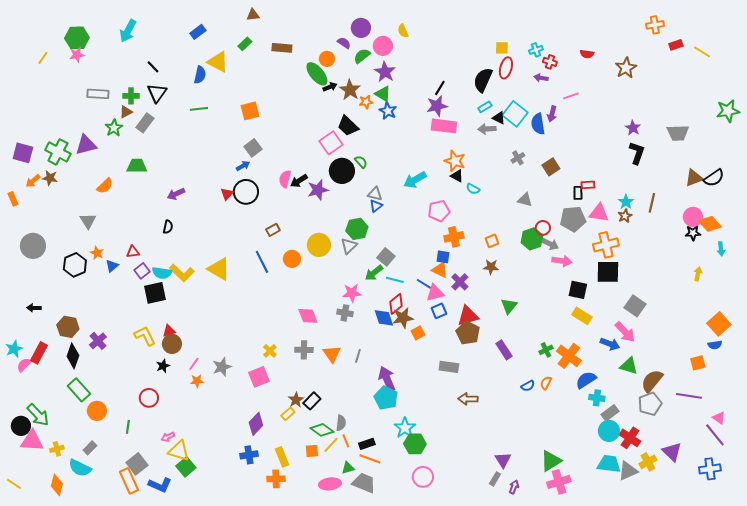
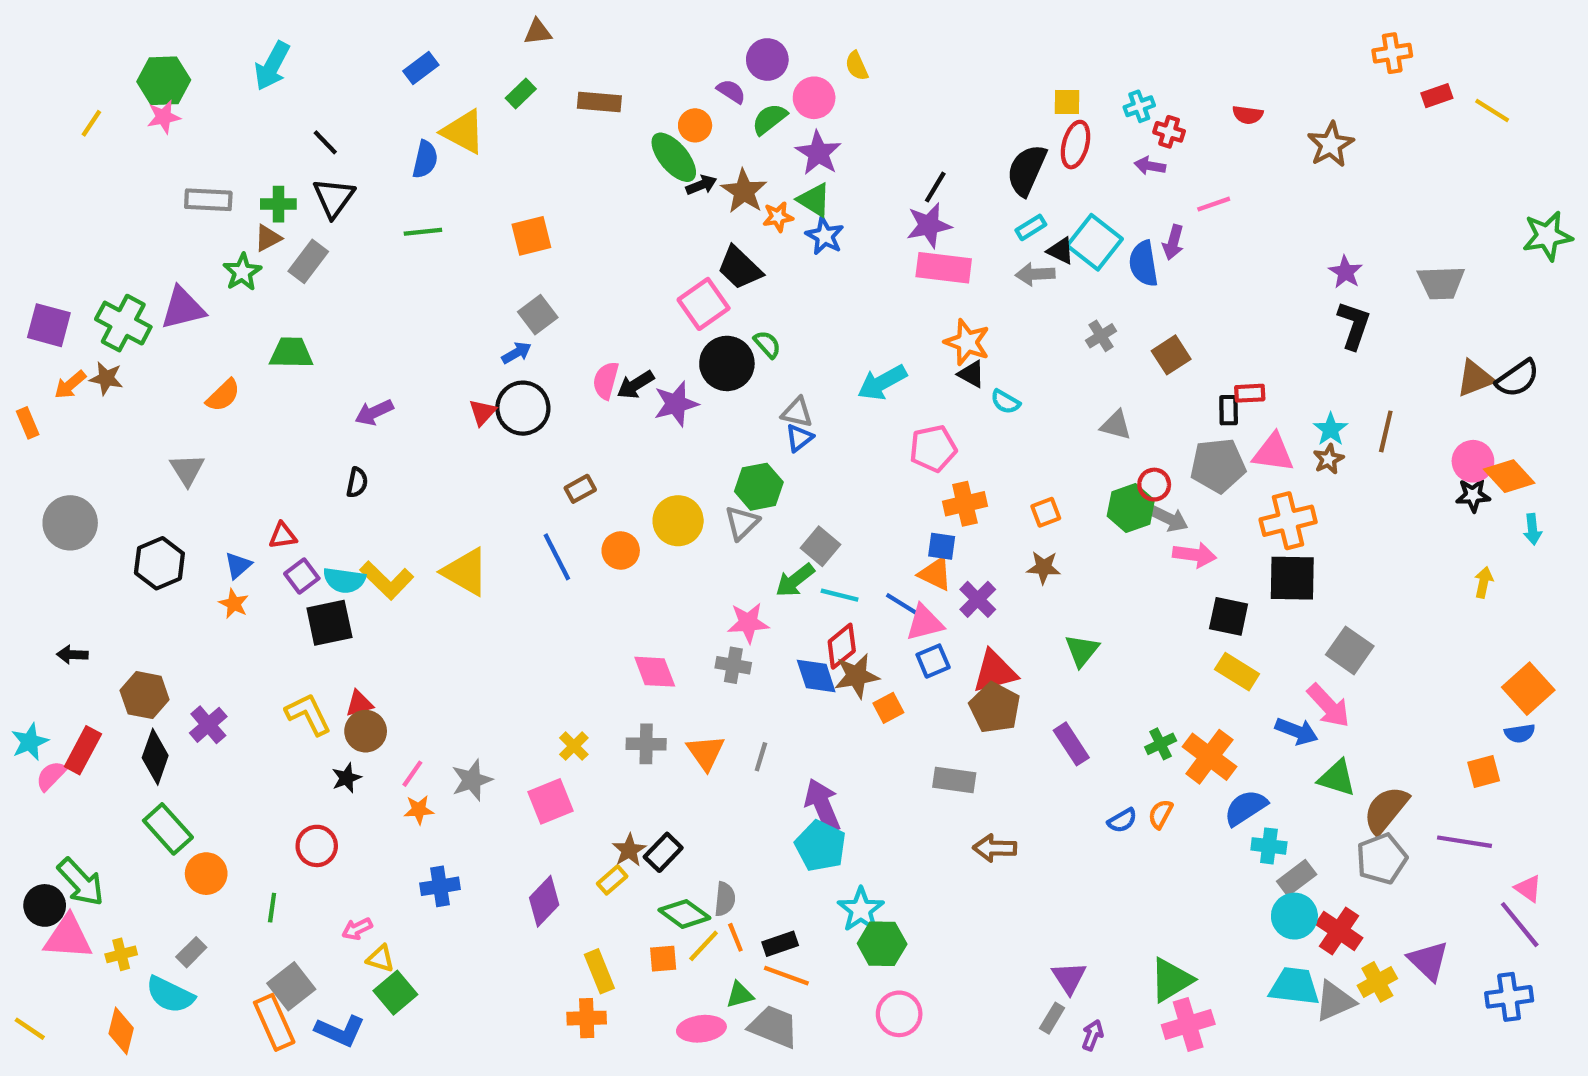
orange star: (97, 253) -> (234, 604), moved
yellow triangle: (179, 451) -> (380, 959), size x0.6
blue cross: (249, 455) -> (440, 886), moved

